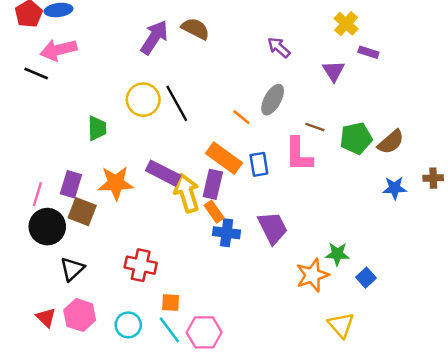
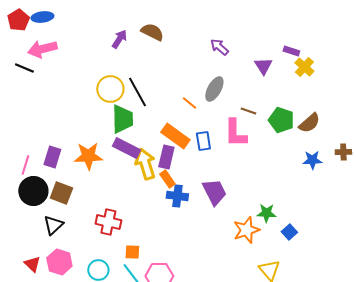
yellow cross: (346, 24) -> (304, 67), moved
purple arrow: (154, 37) -> (119, 39), size x0.7
green trapezoid: (97, 128) -> (122, 119), moved, size x1.4
green pentagon: (356, 138) -> (281, 120), turned 30
brown square: (82, 212) -> (61, 193), moved

